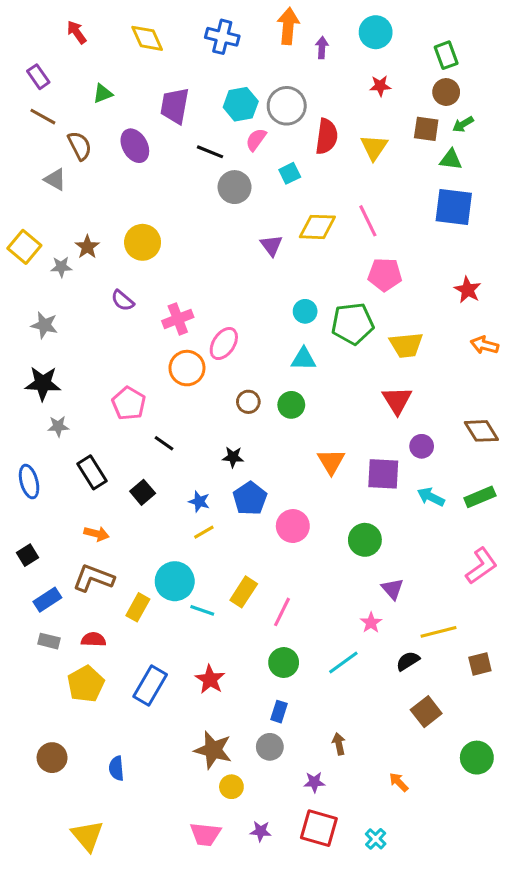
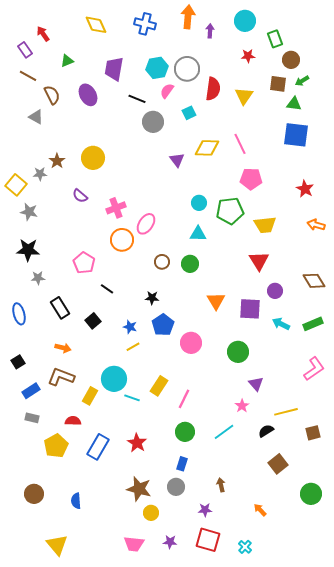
red arrow: (77, 32) -> (43, 34), moved
green rectangle: (446, 55) -> (275, 39), moved
yellow square: (24, 247) -> (16, 185), moved
red semicircle: (93, 640) -> (73, 421), moved

